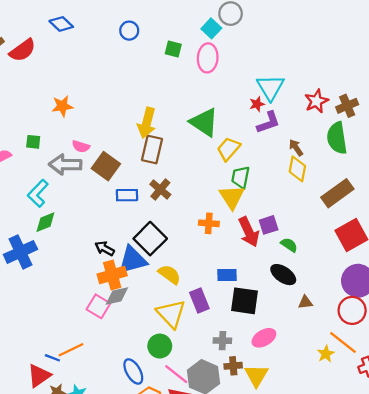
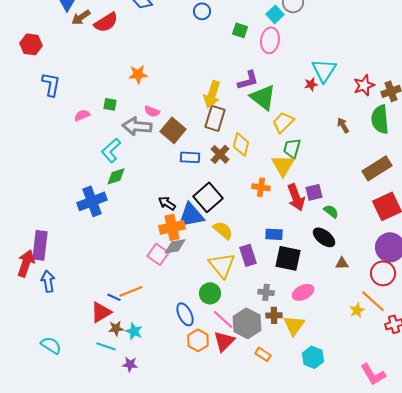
purple L-shape: (268, 122) -> (248, 80), moved
yellow diamond: (297, 169) -> (241, 144), moved

